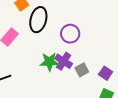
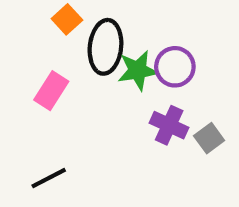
green star: (49, 62) -> (138, 70), moved

